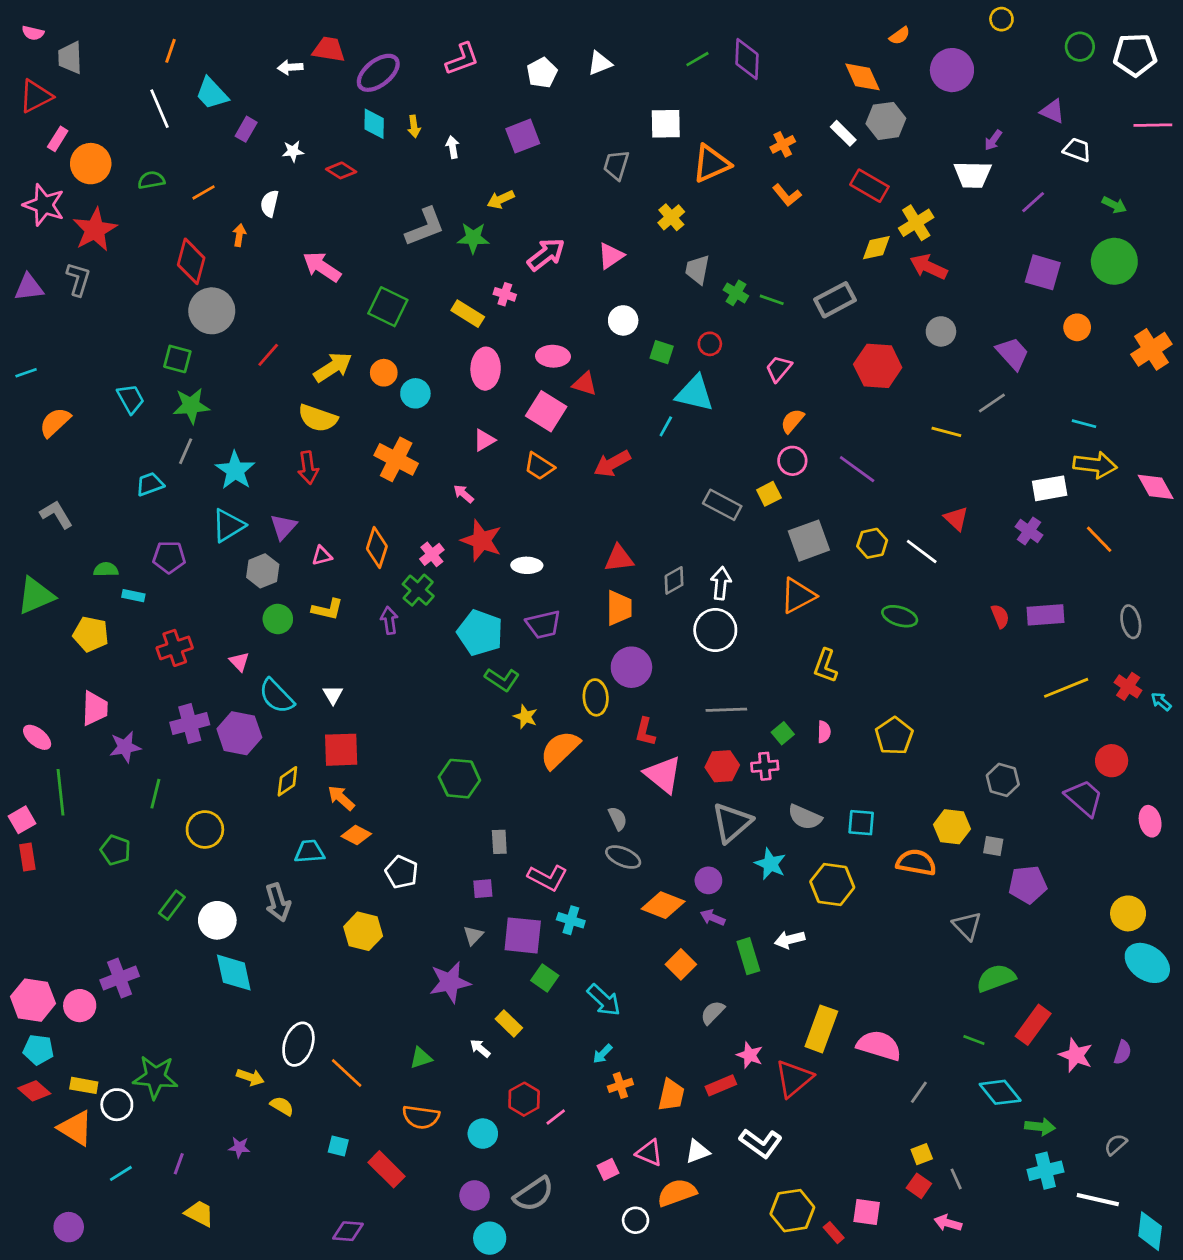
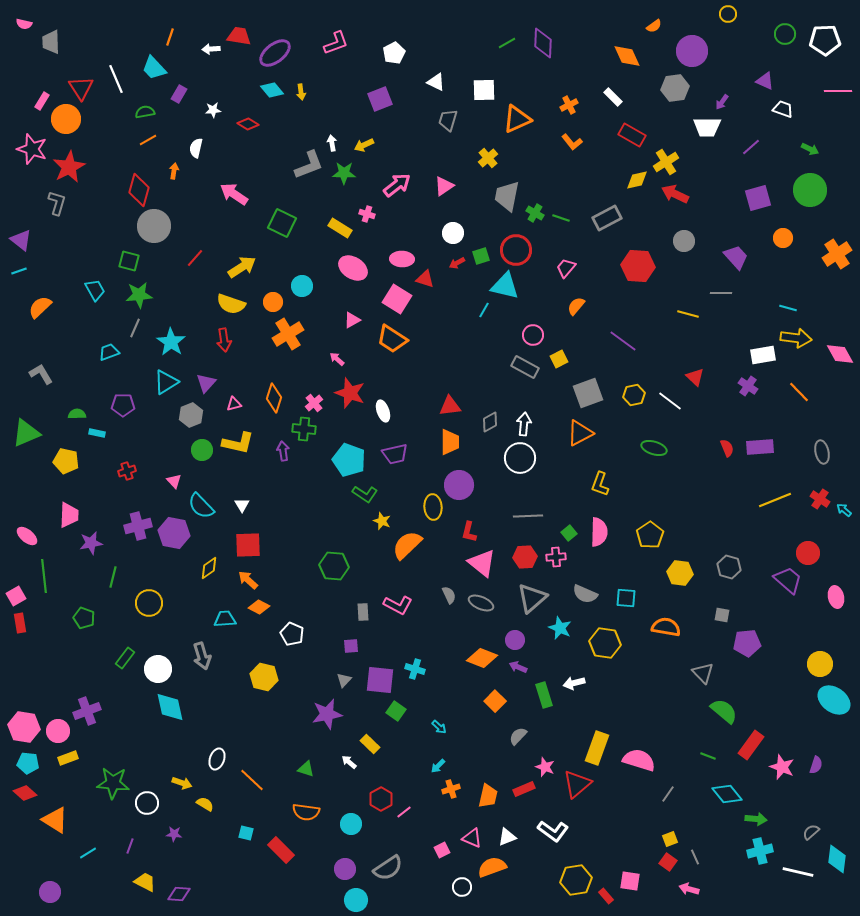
orange line: (171, 51) -> (170, 37), moved
white triangle: (600, 63) -> (436, 82), moved, turned 48
red triangle: (36, 96) -> (81, 88), moved, turned -36
gray hexagon: (886, 121) -> (675, 88), moved
cyan diamond: (374, 124) -> (272, 90), turned -40
white arrow: (453, 147) -> (332, 143), moved
green semicircle: (151, 180) -> (145, 112), moved
gray trapezoid: (697, 270) -> (507, 196), size x1.4
purple square: (1043, 272) -> (758, 198), turned -32
purple triangle: (29, 287) -> (21, 240), moved, turned 45
red circle: (710, 344) -> (516, 250), size x1.8
green square: (662, 352) -> (481, 256), turned -36
pink ellipse: (486, 369) -> (353, 268), turned -60
orange circle: (384, 373) -> (273, 302), moved
gray line: (992, 403) -> (721, 293), turned 35
orange cross: (396, 459) -> (288, 334), turned 32
pink circle: (792, 461) -> (533, 335), moved
red arrow: (612, 464) -> (457, 263), moved, size x0.6
orange trapezoid: (539, 466) -> (392, 339), size x1.4
white ellipse: (527, 565) -> (383, 411), turned 70
green cross: (418, 590) -> (304, 429), turned -35
yellow L-shape: (327, 609) -> (238, 443), size x1.4
red cross: (175, 648) -> (127, 471), size x0.7
pink semicircle: (824, 732) -> (599, 532), size x1.8
yellow hexagon: (952, 827) -> (680, 573), moved
gray ellipse: (623, 857) -> (481, 603), moved
pink L-shape: (547, 878) -> (398, 605), moved
green semicircle: (996, 978) -> (724, 711), turned 60
cyan arrow: (604, 1000) -> (439, 727), size x0.6
white ellipse: (298, 1044) -> (217, 759), size x0.7
green triangle: (421, 1058) -> (306, 769), turned 36
yellow rectangle: (84, 1085) -> (68, 758), moved, turned -30
white circle: (117, 1105) -> (147, 803), moved
purple diamond: (348, 1231) -> (179, 894), moved
cyan diamond: (1150, 1231) -> (837, 859), moved

